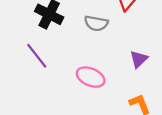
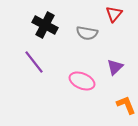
purple triangle: (139, 59) -> (115, 67), moved

